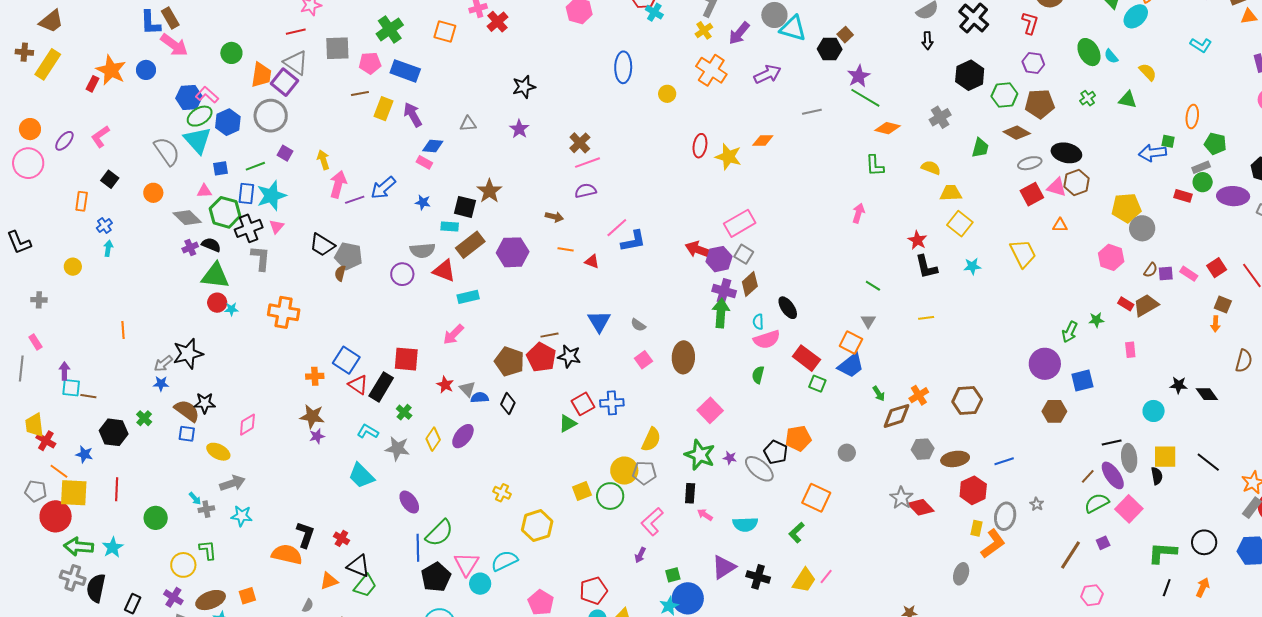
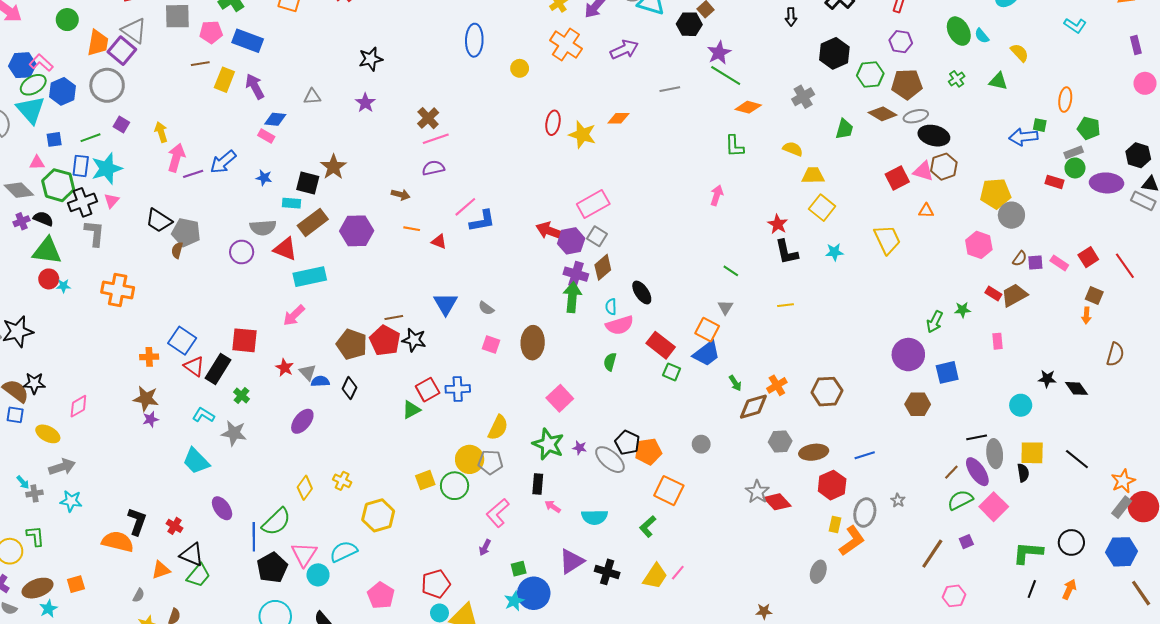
gray ellipse: (1030, 163) -> (916, 116), moved
cyan rectangle: (468, 297) -> (310, 277), size x1.4
pink square: (643, 360) -> (491, 345), turned -36
orange pentagon: (798, 438) -> (648, 451), moved
yellow diamond: (433, 439) -> (305, 488), moved
purple ellipse: (409, 502) -> (222, 508), moved

